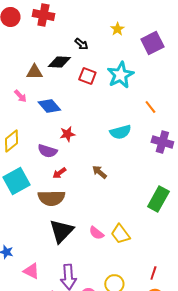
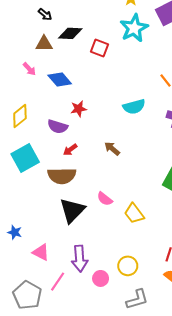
black arrow: (81, 44) -> (45, 15), moved
cyan star: (120, 75) -> (134, 28), moved
pink semicircle: (96, 233) -> (105, 199), moved

